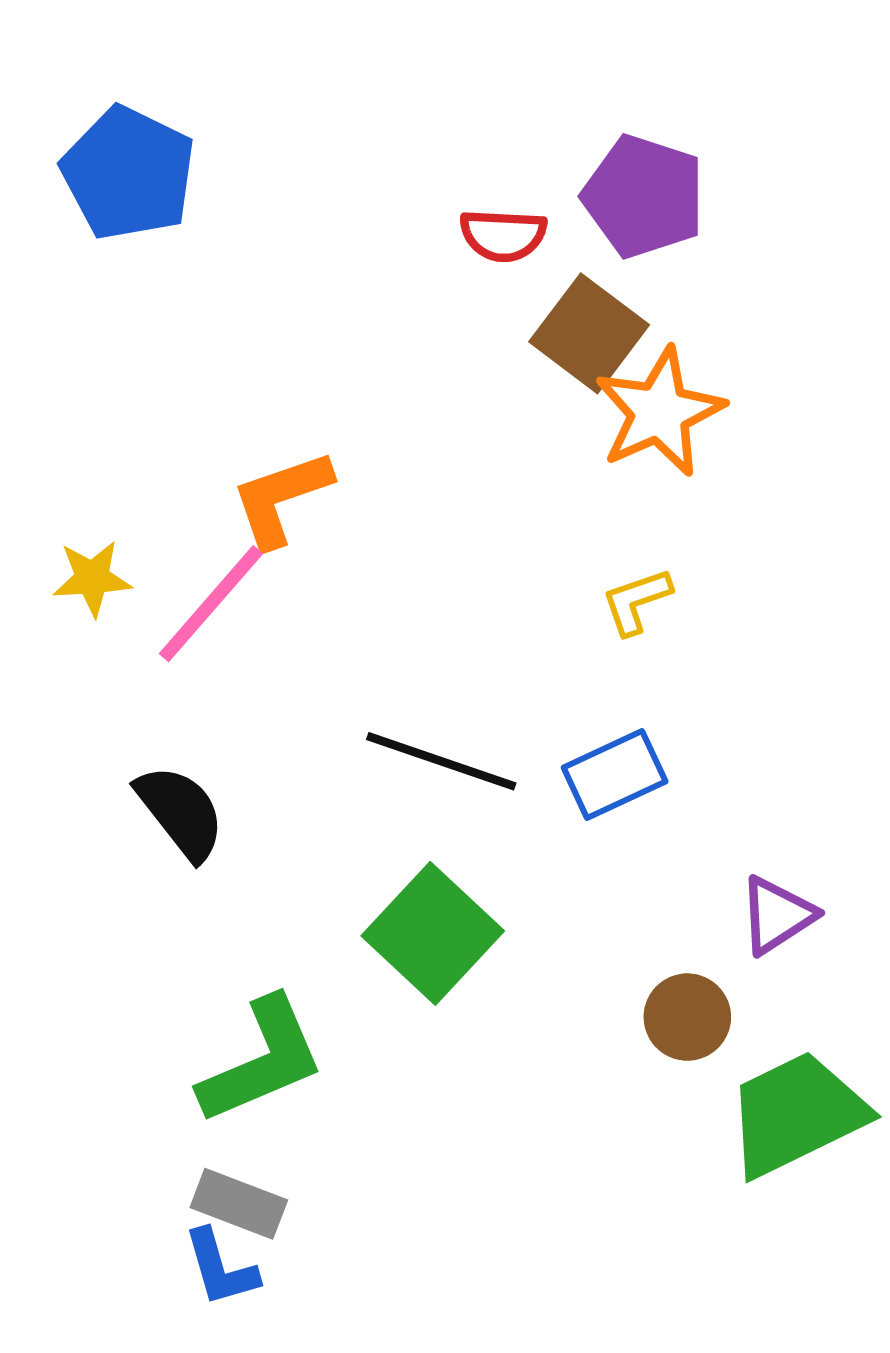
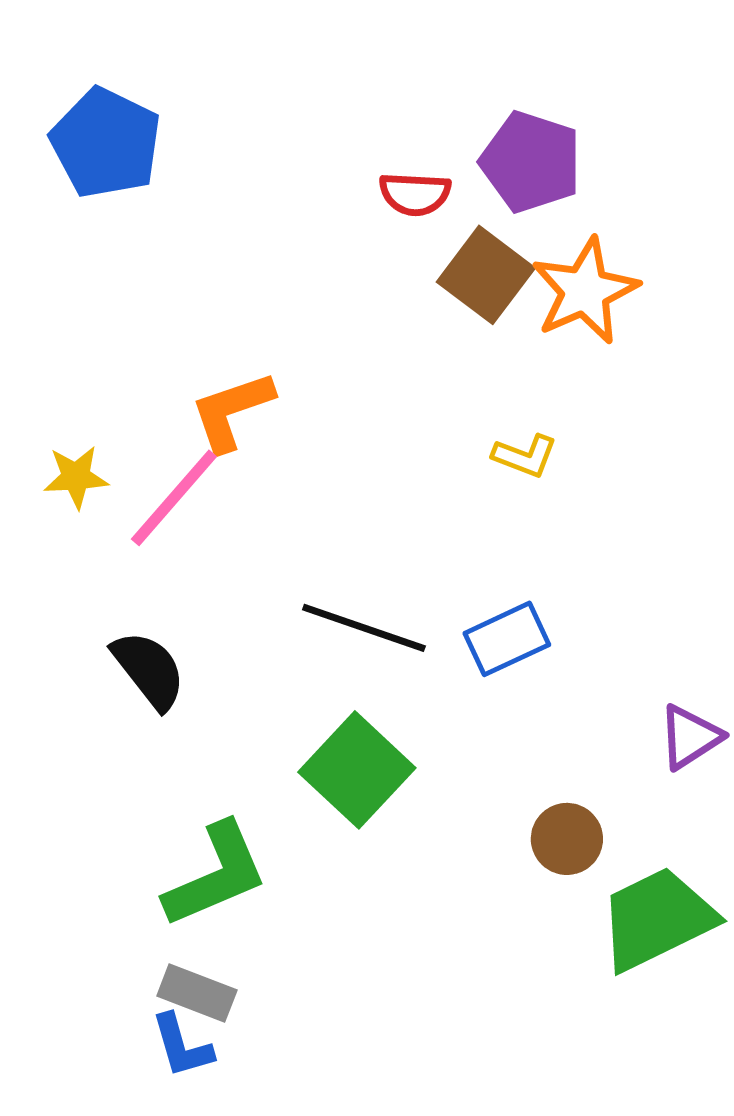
orange star: (659, 412) -> (585, 291), moved
yellow L-shape: (636, 601) -> (525, 456), moved, turned -140
purple triangle: (777, 915) -> (690, 737), moved

